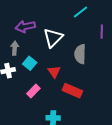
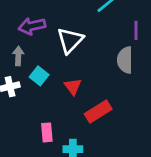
gray semicircle: (80, 54) -> (125, 60), moved
pink rectangle: (33, 91) -> (47, 132), moved, turned -48
red rectangle: (72, 91) -> (98, 111), turned -54

